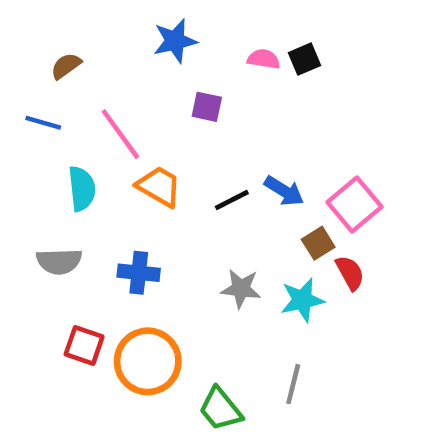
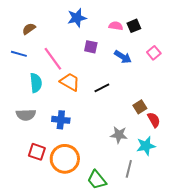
blue arrow: (284, 191) -> (123, 57), moved
pink square: (355, 205) -> (154, 53), moved, size x0.6
gray star: (241, 289) -> (119, 135), moved
cyan star: (302, 300) -> (146, 146), moved

